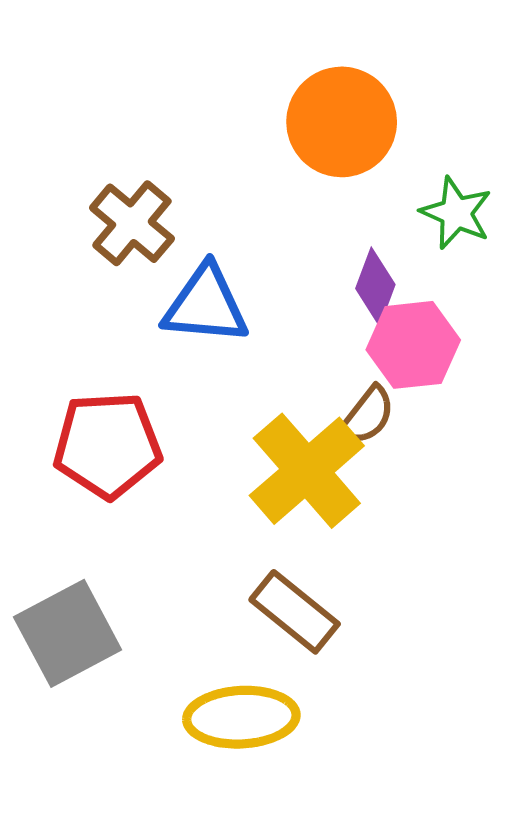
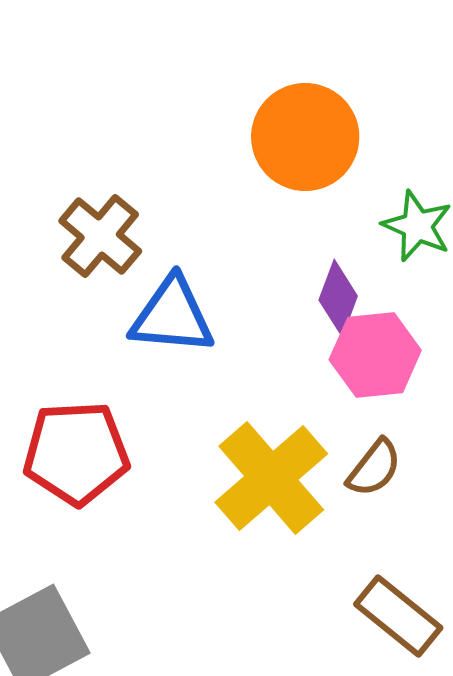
brown semicircle: (367, 415) -> (374, 468), moved
brown rectangle: (295, 612) -> (398, 616), moved

